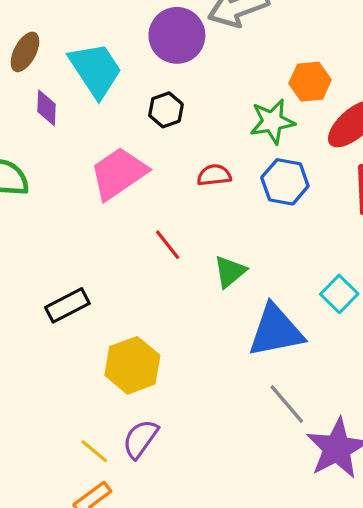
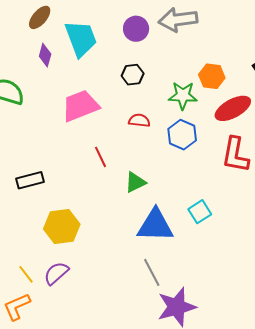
purple circle: (177, 35) -> (136, 29), size x0.7
black hexagon: (166, 110) -> (133, 75), moved

